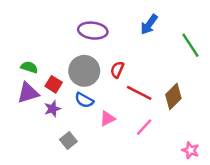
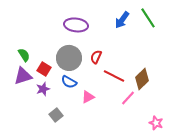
green line: (191, 45) -> (148, 18), moved
green semicircle: (29, 67) -> (24, 55), turned 40
pink line: (144, 127) -> (128, 98), moved

